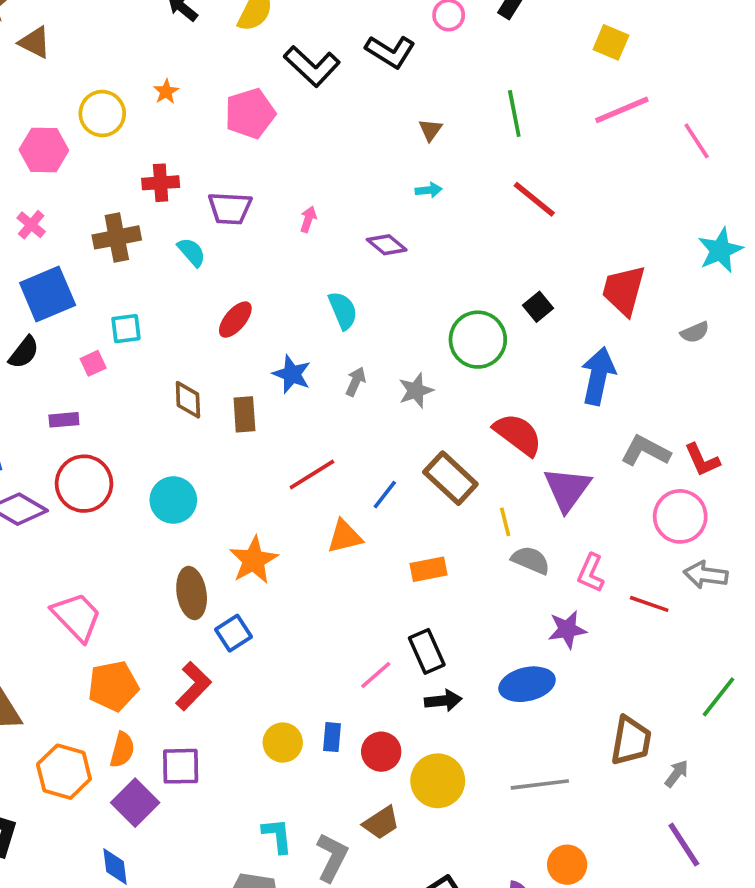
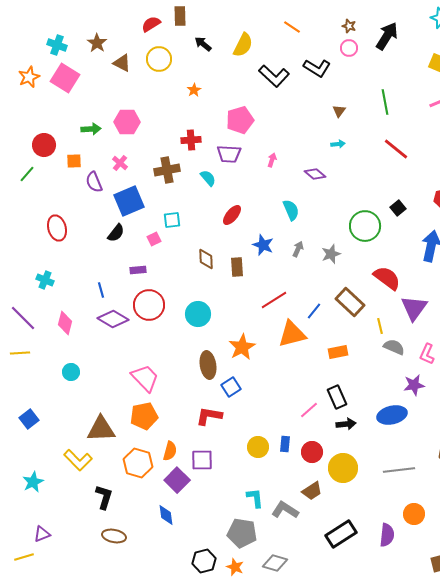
yellow circle: (102, 114) -> (159, 59), moved
pink pentagon: (250, 114) -> (240, 120), moved
orange triangle: (345, 536) -> (292, 334), size x1.4
orange pentagon: (113, 686) -> (144, 416), moved
red L-shape: (193, 686) -> (209, 416), turned -124
gray L-shape: (332, 857) -> (285, 510), turned -84

